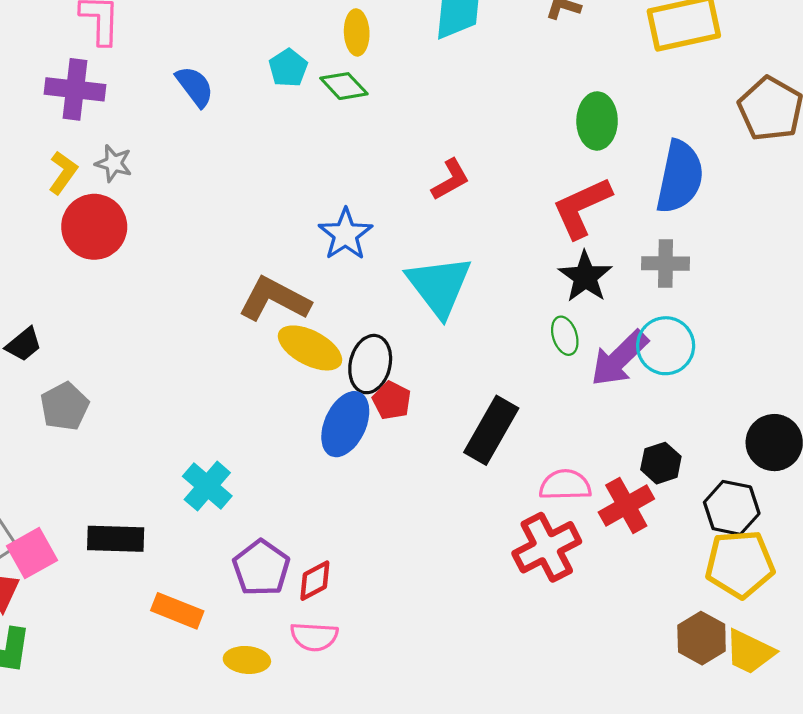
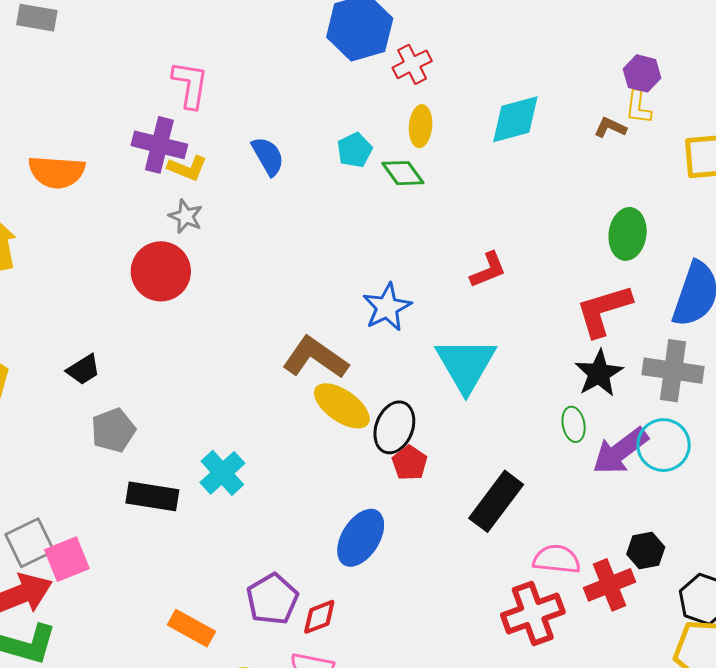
yellow L-shape: (63, 173) -> (187, 168), moved, turned 69
gray cross: (666, 263) -> (673, 371), size x1.4
blue ellipse: (345, 424) -> (361, 538), moved
cyan cross: (207, 486) -> (222, 473), moved
black rectangle: (116, 539) -> (152, 496), moved

